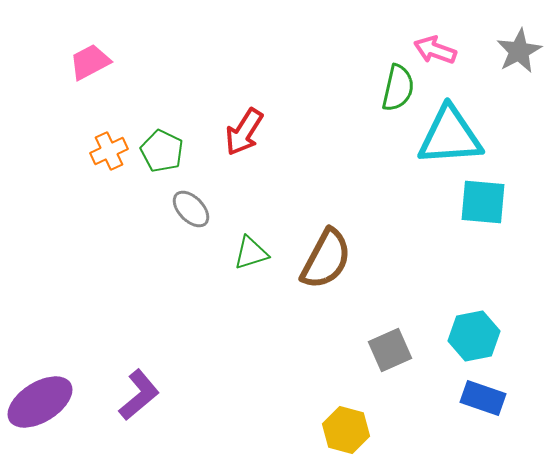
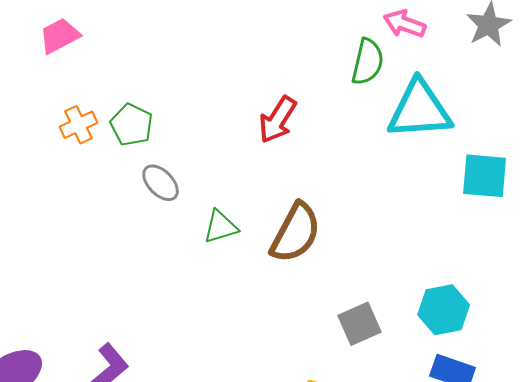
red arrow: (244, 132) -> (278, 120), moved
cyan square: (483, 202) -> (485, 176), moved

